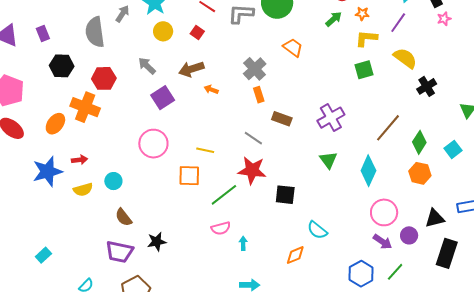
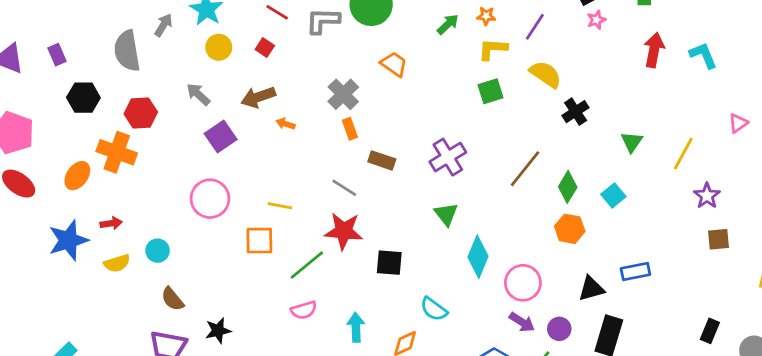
cyan diamond: (368, 171) -> (478, 257), moved
purple circle: (409, 235) -> (559, 329), moved
cyan arrow: (243, 243) -> (356, 327), moved, size x1.5

